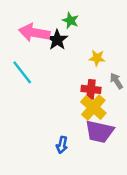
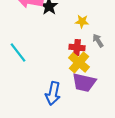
cyan line: (22, 72) -> (18, 52), moved
blue arrow: (62, 145) -> (53, 93), size x1.6

